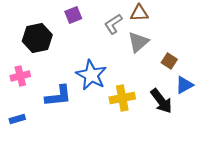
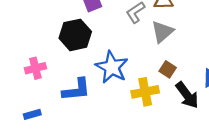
black hexagon: (37, 38) -> (75, 35), moved
brown square: (169, 61) -> (168, 69), moved

